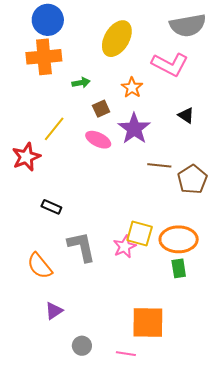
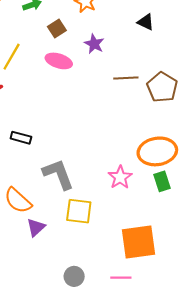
purple star: (134, 129) -> (94, 44), size x0.6
yellow square: (140, 234) -> (79, 211), moved
pink star: (125, 247) -> (120, 177), moved
purple triangle: (54, 311) -> (36, 227), moved

